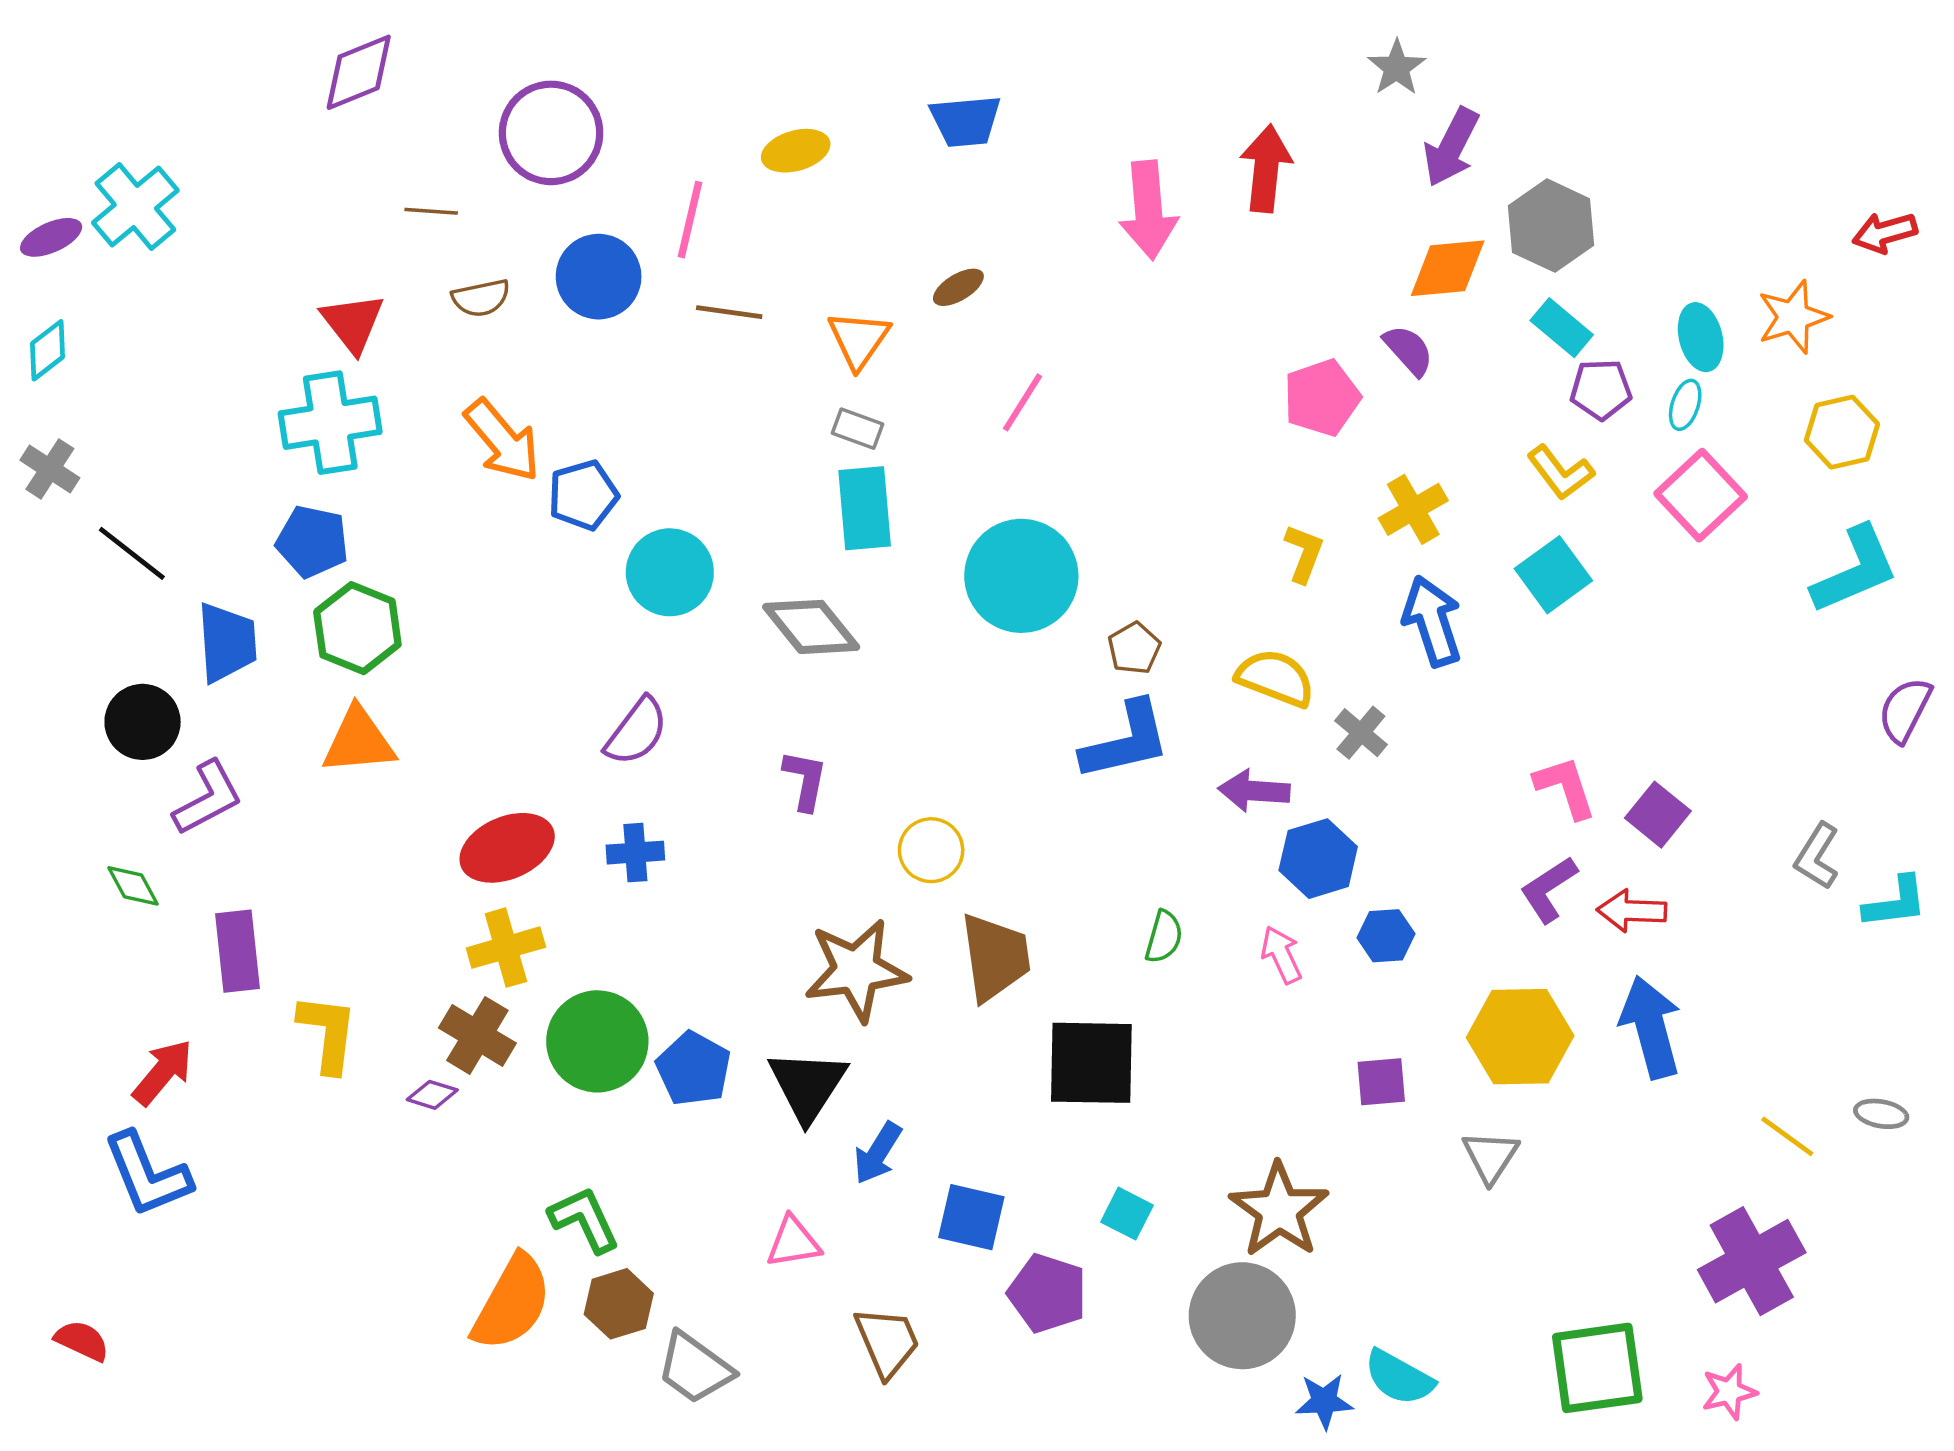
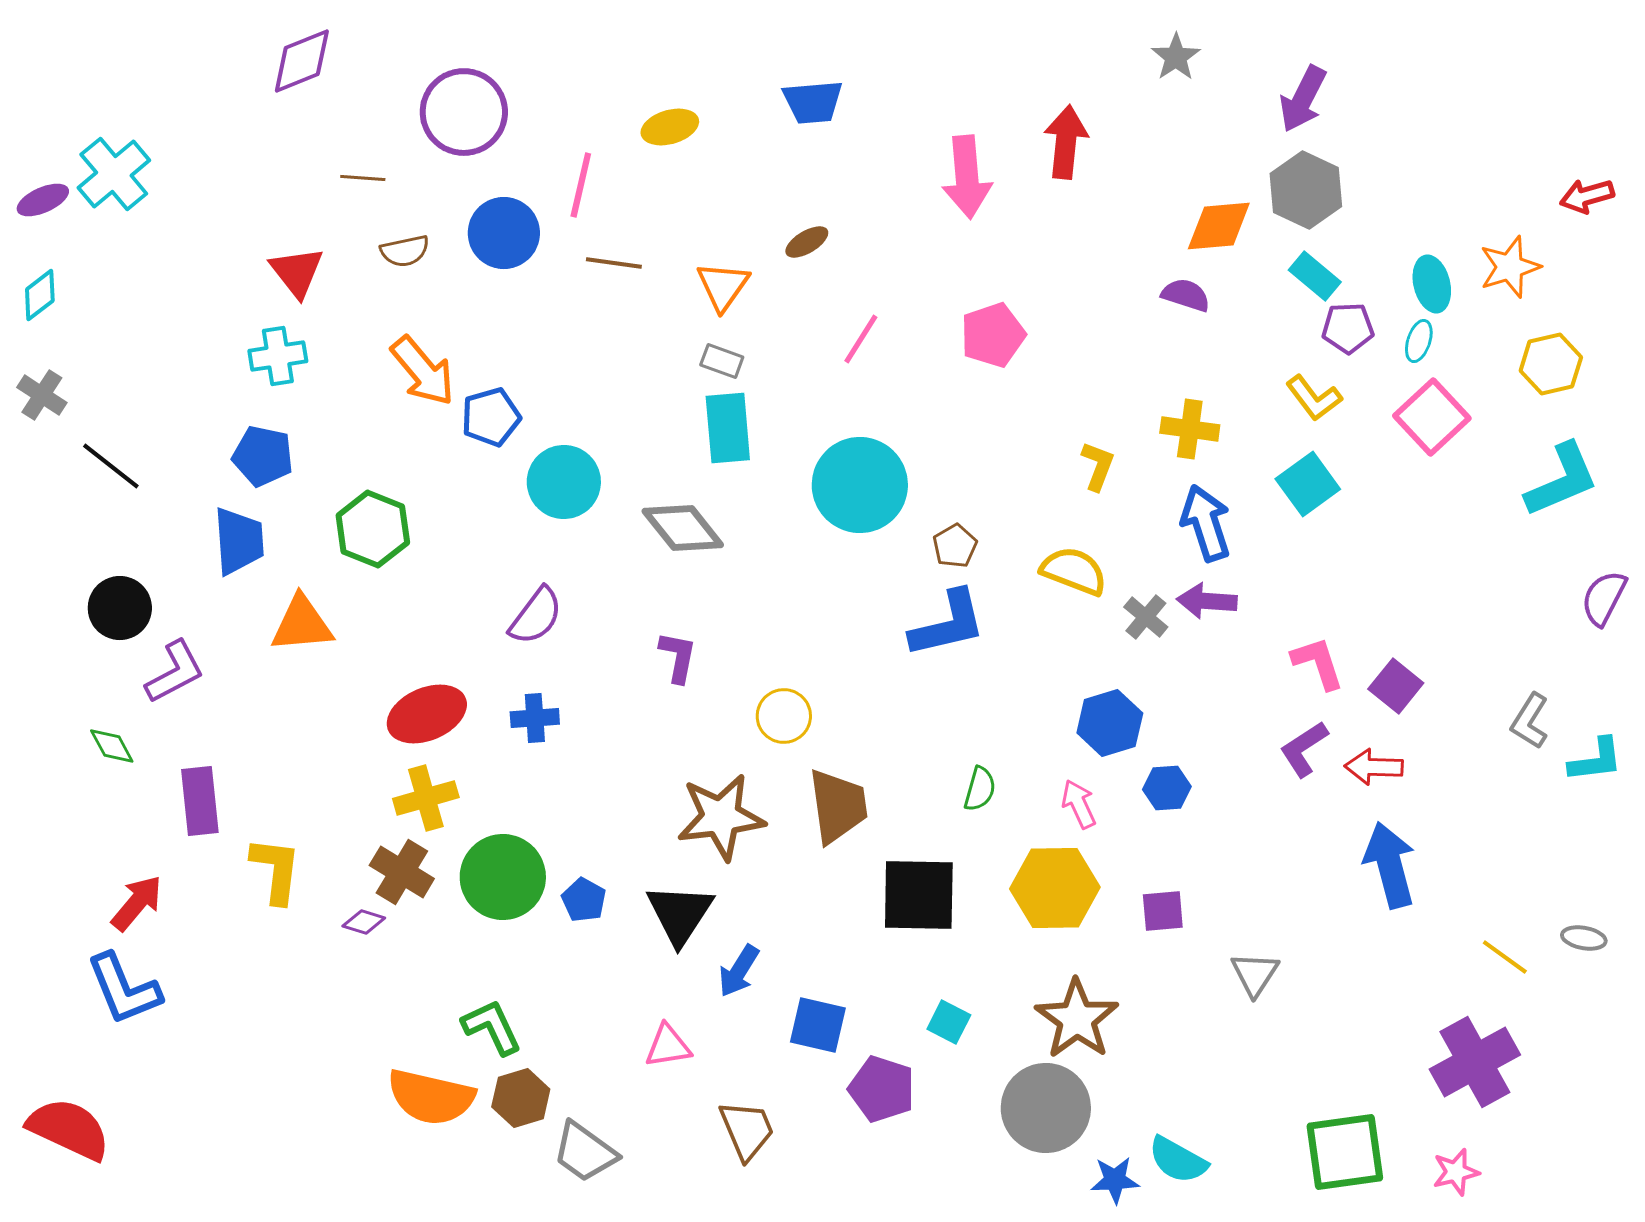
purple arrow: (1451, 147) -> (1303, 99), moved
purple semicircle: (1408, 350) -> (1186, 295), turned -30
pink pentagon: (1322, 398) -> (993, 335), moved
cyan cross: (330, 423) -> (278, 356), size x0.7
yellow cross: (1413, 509) -> (1190, 429), turned 38
green hexagon: (357, 628) -> (373, 529), moved
blue trapezoid: (227, 642) -> (239, 541), moved
purple arrow: (1254, 791) -> (1207, 601), moved
yellow hexagon: (1520, 1037) -> (1055, 888), moved
blue pentagon: (694, 1069) -> (584, 900), size x0.7
orange semicircle: (512, 1303) -> (431, 1097), turned 74
red semicircle: (82, 1341) -> (69, 1129), size x1.8

